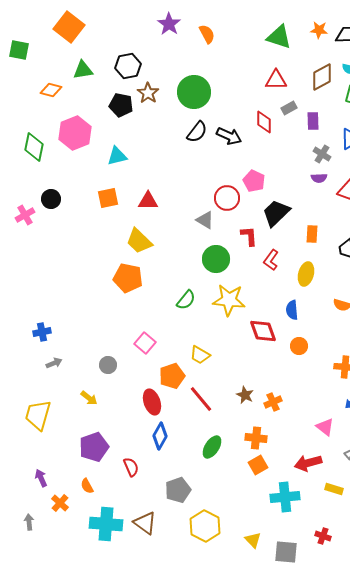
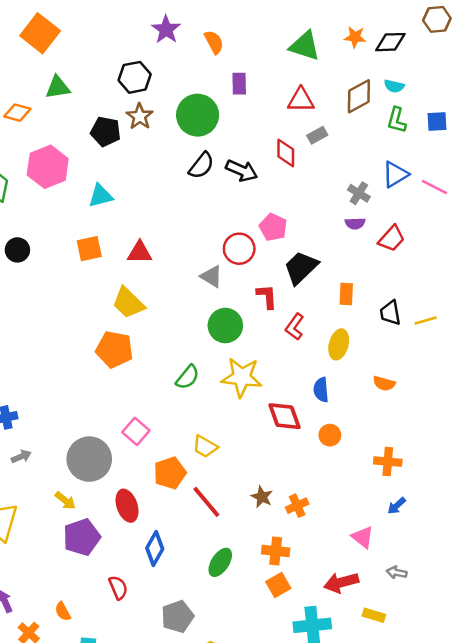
black hexagon: (128, 66) -> (135, 77), moved
purple rectangle: (313, 121) -> (239, 84), moved
gray circle: (108, 365) -> (89, 459), size x2.0
red ellipse: (152, 402) -> (127, 506), moved
purple pentagon: (94, 447) -> (82, 537), moved

